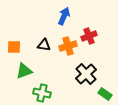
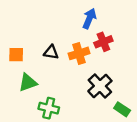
blue arrow: (64, 16) -> (89, 19), moved

